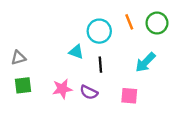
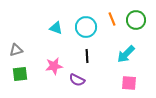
cyan triangle: (76, 52) -> (56, 28), moved
pink star: (62, 89) -> (54, 66), moved
pink square: (129, 96) -> (129, 83), moved

